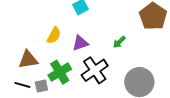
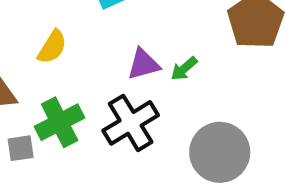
purple triangle: (80, 43) -> (143, 64), moved

